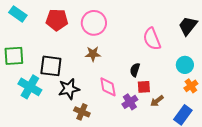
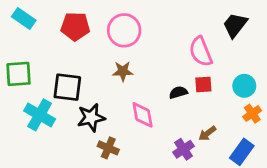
black trapezoid: (188, 26) -> (235, 25), moved
black semicircle: (135, 70) -> (178, 92), turned 56
red square: (144, 87) -> (203, 85), moved
purple cross: (130, 102) -> (184, 149), moved

